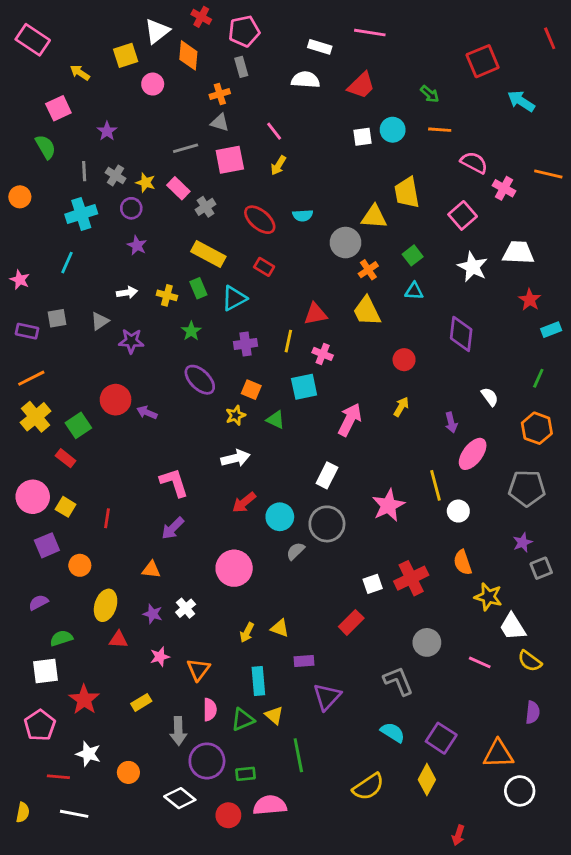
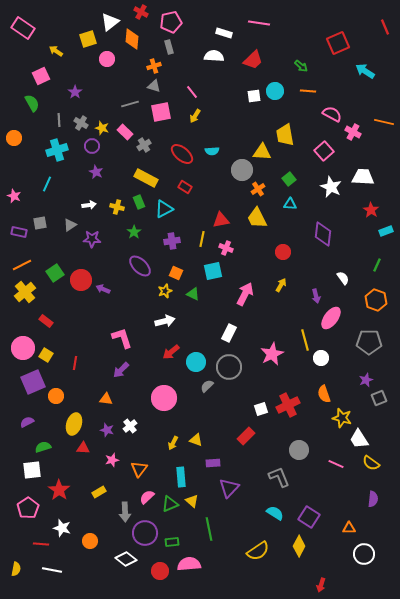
green square: (78, 425) -> (55, 273), moved
purple square: (47, 545) -> (33, 382), size x1.4
pink semicircle: (210, 710) -> (147, 497), turned -133
orange triangle: (498, 754) -> (349, 528), size x0.6

